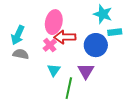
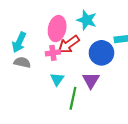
cyan star: (103, 14) -> (87, 20), moved
red arrow: (65, 37) -> (69, 44), turned -35
pink cross: (50, 45) -> (53, 53), turned 32

